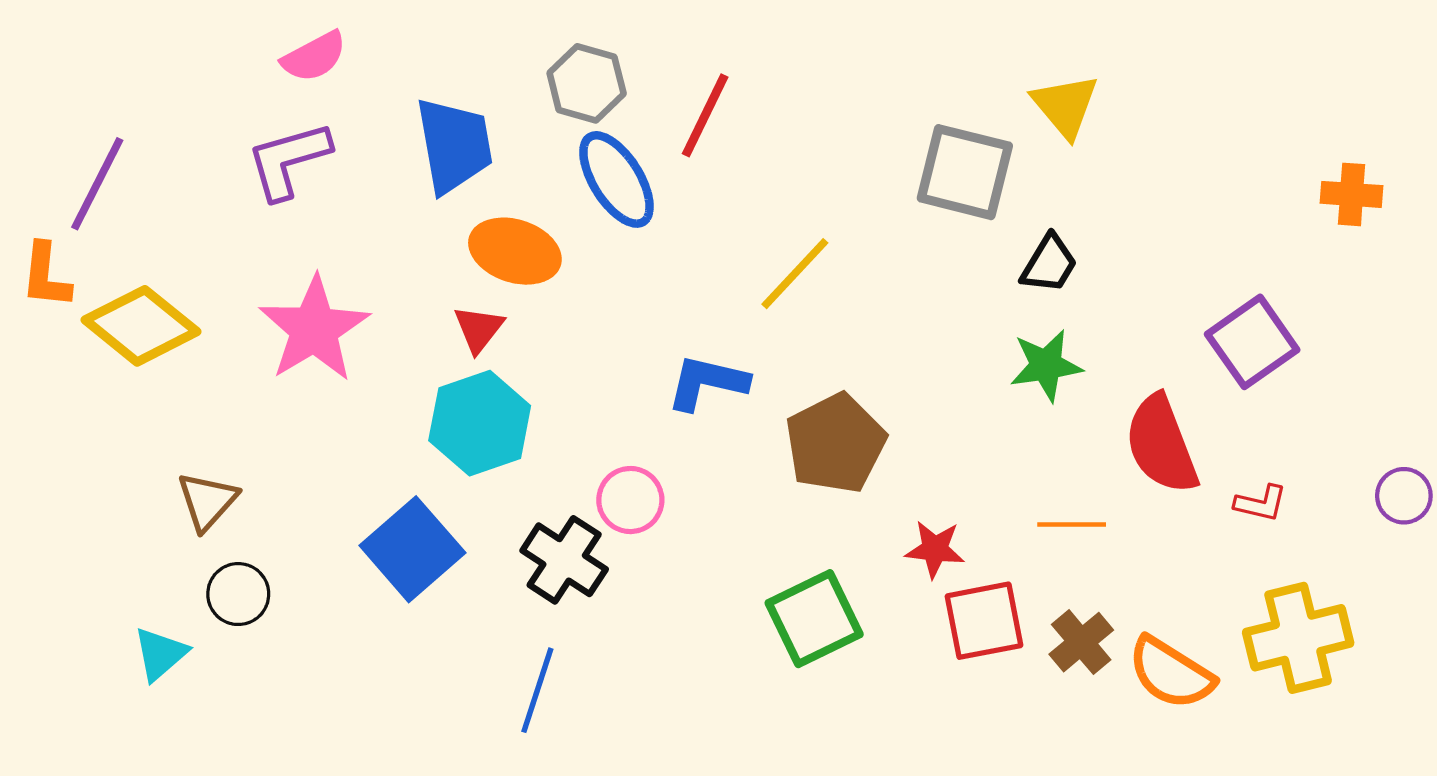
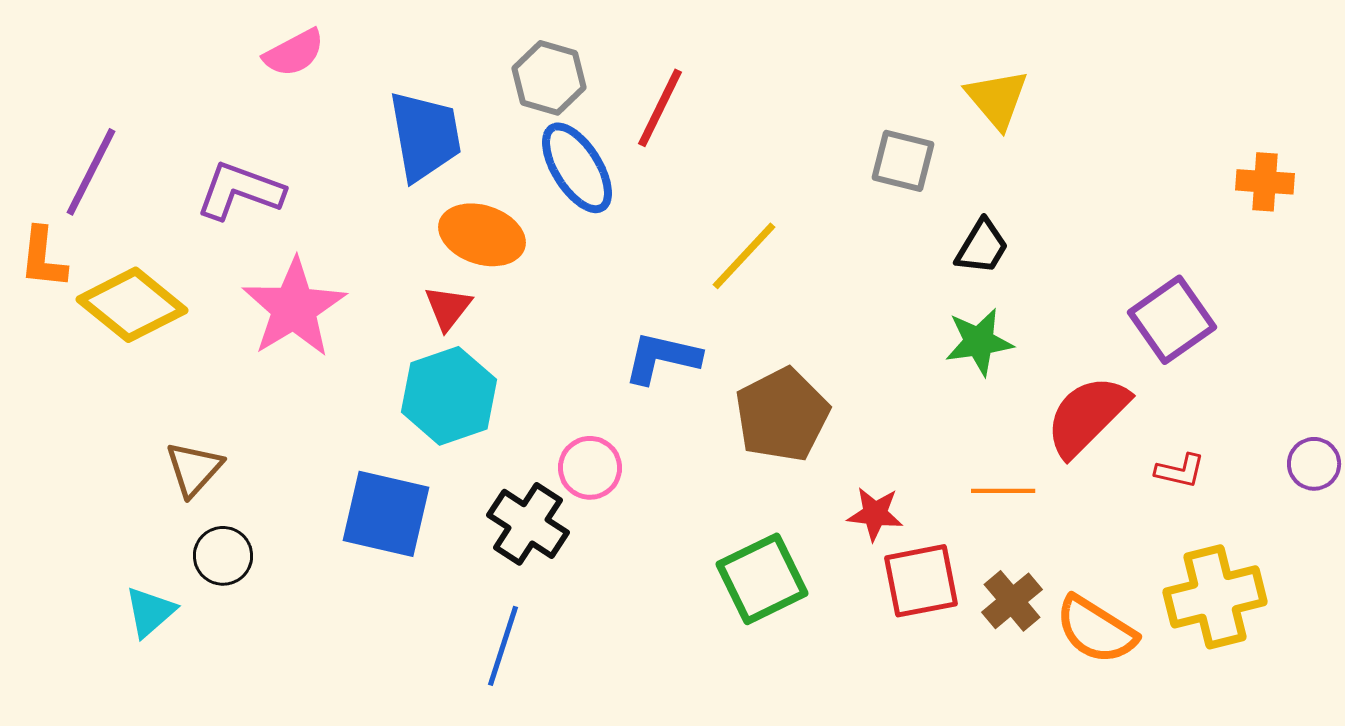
purple L-shape: (288, 160) -> (240, 191), moved, turned 36
gray square: (965, 172) -> (903, 161), size x0.7
red semicircle: (1161, 444) -> (1087, 416), turned 66
blue square: (412, 549) -> (386, 514), turned -36

